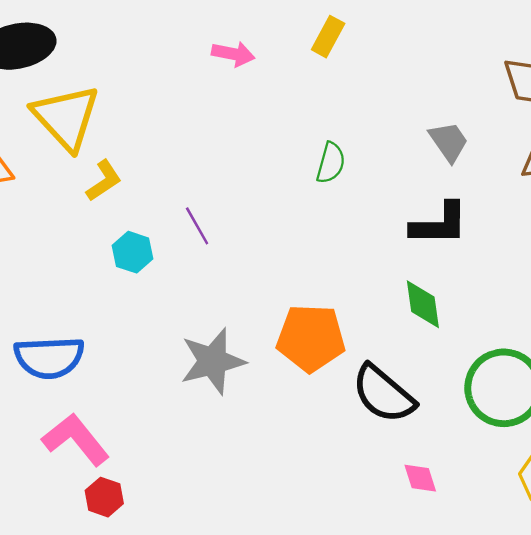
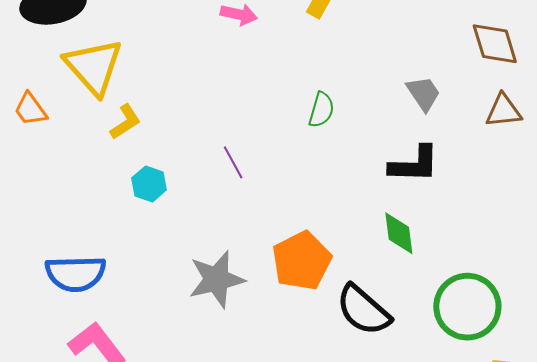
purple line: (197, 226) -> (233, 162), moved
orange pentagon: (311, 338) -> (302, 261), turned -30

